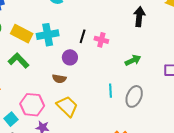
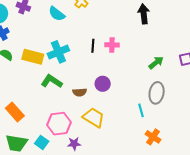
purple circle: (70, 57) -> (103, 84), moved
green arrow: (133, 60) -> (156, 63), moved
green L-shape: (19, 61) -> (52, 81), moved
cyan line: (110, 91) -> (141, 110), moved

